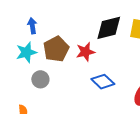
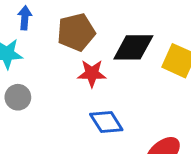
brown pentagon: (56, 49) -> (76, 32), moved

